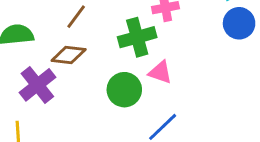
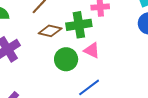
brown diamond: (69, 55) -> (50, 31), moved

